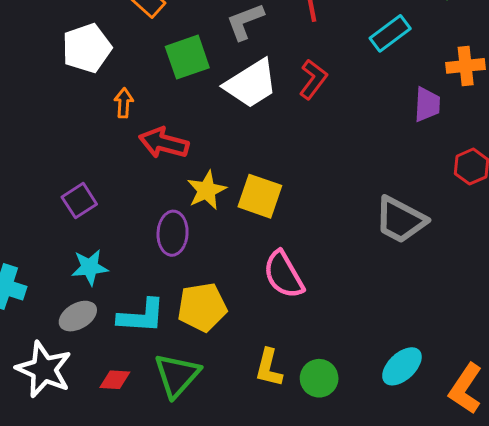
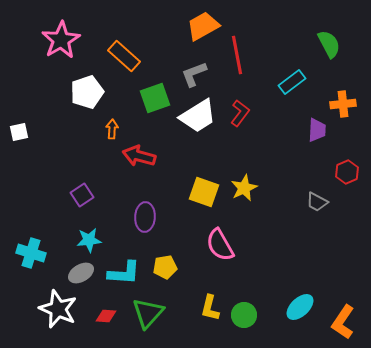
yellow star: (207, 190) -> (244, 188), moved
gray trapezoid: (400, 220) -> (317, 202), moved, size x0.6
yellow pentagon: (202, 307) -> (165, 267), size x0.7

